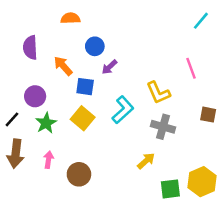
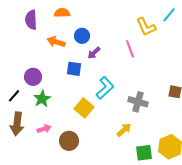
purple semicircle: (30, 48) -> (31, 20), moved
orange arrow: (63, 66) -> (56, 42), moved, turned -30
pink line: (191, 68) -> (130, 49), moved
yellow L-shape: (158, 93) -> (146, 27), moved
yellow square: (83, 118) -> (84, 108), moved
pink arrow: (48, 160) -> (44, 129), turned 64

